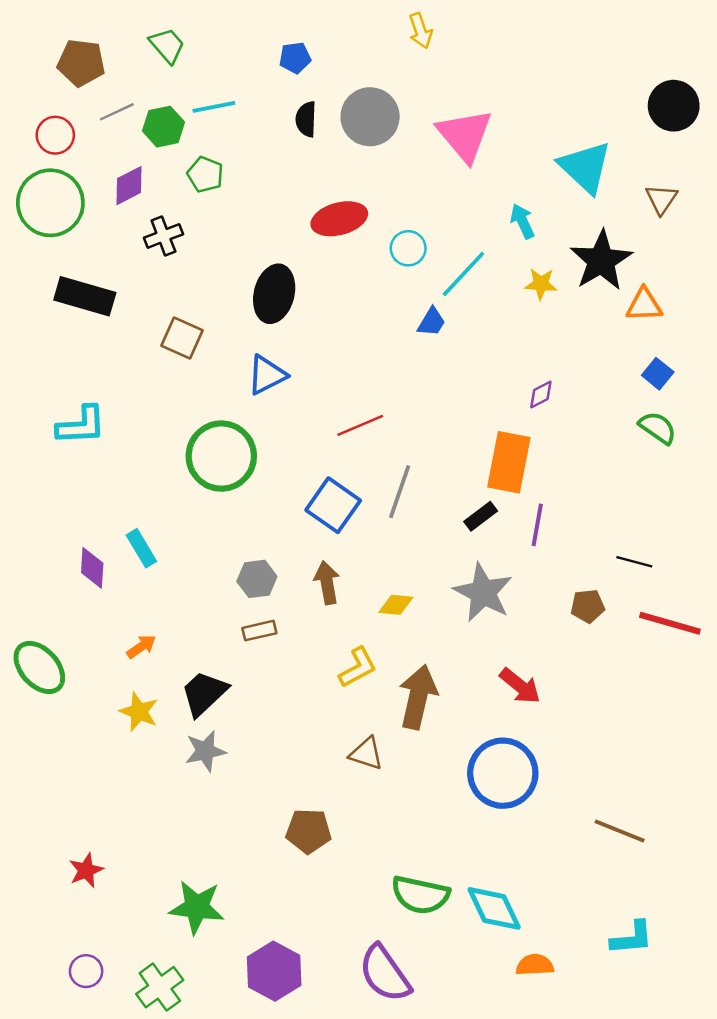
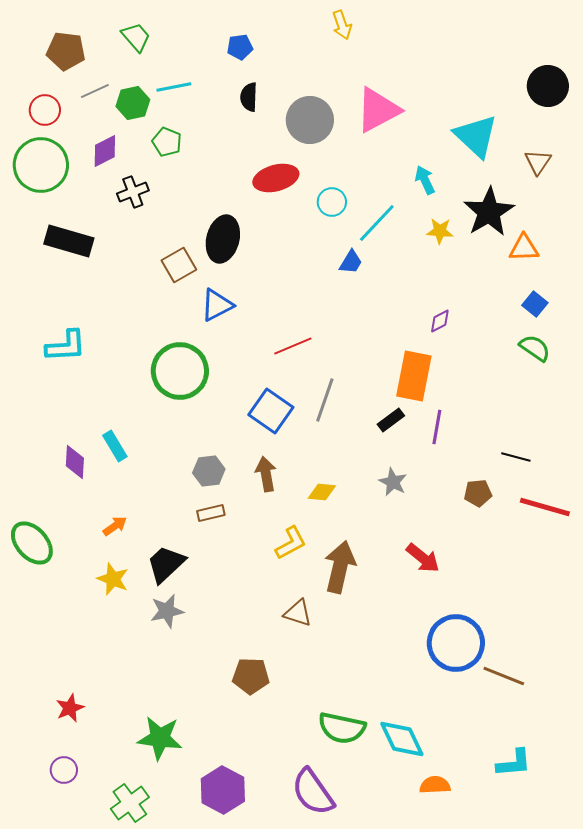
gray circle: (370, 117) -> (310, 120), moved
pink triangle: (465, 135) -> (378, 110), turned 42
brown square: (182, 338) -> (179, 265), moved, turned 36
gray star: (483, 592) -> (393, 482), size x0.6
blue circle: (503, 773) -> (456, 643), moved
purple circle: (86, 971) -> (64, 770), moved

